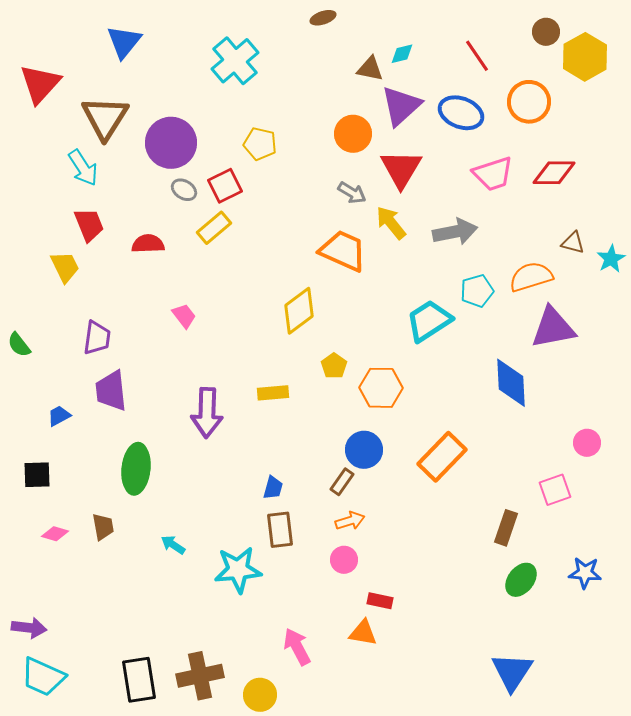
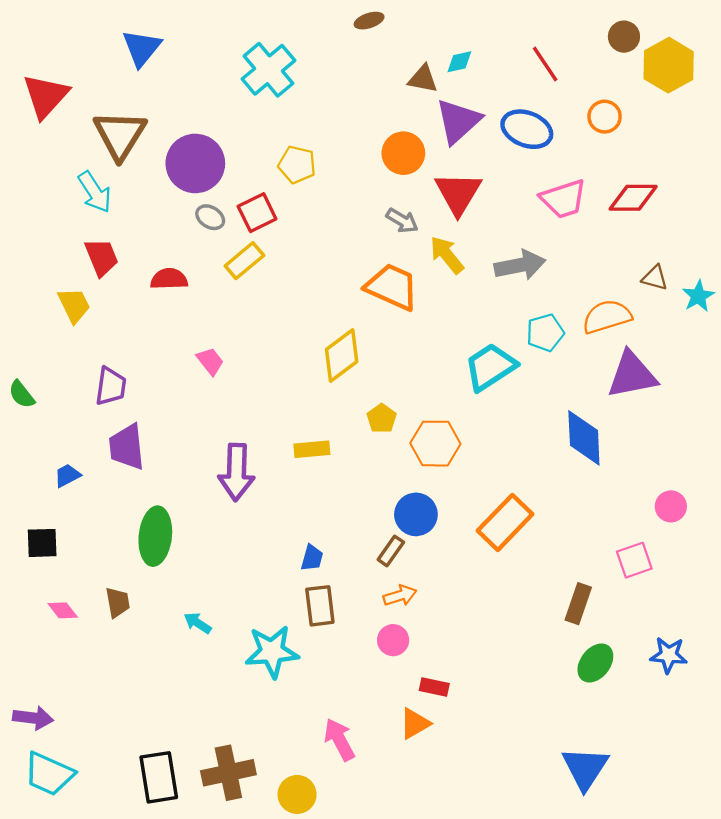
orange circle: (529, 102) -> (605, 117), size x0.7
pink diamond: (55, 534) -> (63, 610), turned 36
orange triangle: (363, 633) -> (415, 724), turned -40

